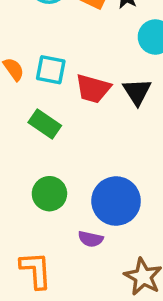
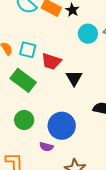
black triangle: (137, 92) -> (74, 78), moved
green rectangle: (45, 124) -> (23, 80), size x1.4

